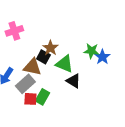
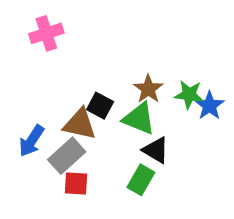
pink cross: (14, 31) -> (46, 33), moved
brown star: (50, 48) -> (148, 89), moved
green rectangle: (42, 97) -> (141, 180), moved

